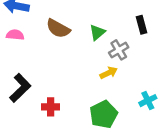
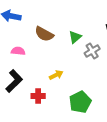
pink semicircle: (15, 35) -> (18, 51), moved
yellow arrow: (109, 73) -> (56, 75), moved

